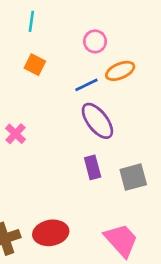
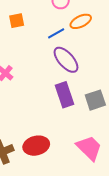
orange square: (35, 65) -> (17, 21), turned -35
purple rectangle: (93, 167) -> (64, 95), size x1.4

